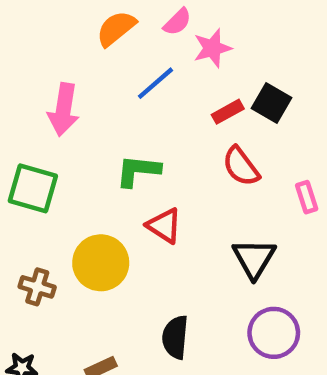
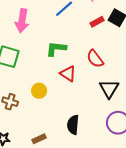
red semicircle: (241, 166) -> (95, 59), moved
yellow circle: (101, 263) -> (39, 91), size x0.6

